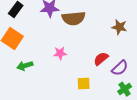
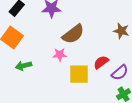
brown semicircle: (74, 18) -> (73, 34), moved, turned -35
yellow square: (84, 83) -> (79, 74), moved, size x1.5

